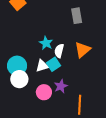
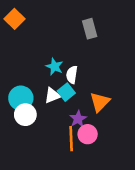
orange triangle: (82, 50) -> (100, 102), moved
pink circle: (44, 92) -> (88, 134), moved
orange line: (80, 105) -> (71, 139), moved

